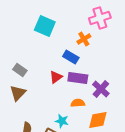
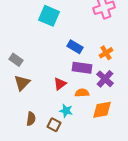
orange cross: (84, 39) -> (106, 53), moved
gray rectangle: (20, 70) -> (16, 60), moved
red triangle: (56, 77) -> (60, 84), moved

